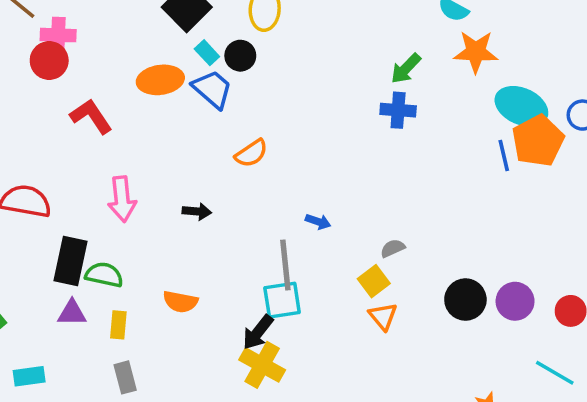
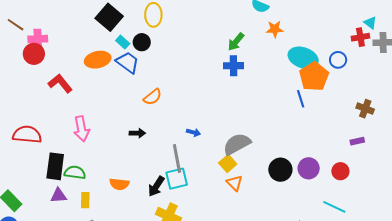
orange star: (476, 52) -> (275, 29), size x0.7
blue line: (504, 155) -> (301, 99), moved
black arrow: (197, 211) -> (137, 133), moved
gray semicircle: (393, 248) -> (237, 144), size x2.0
black arrow: (258, 332) -> (156, 186), moved

